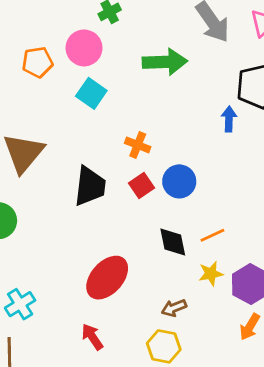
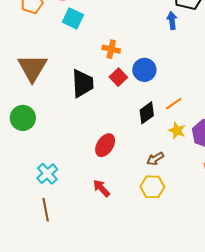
black diamond: (173, 242) -> (147, 113), turned 75
yellow star: (211, 274) -> (177, 131), turned -30
red ellipse: (107, 278) -> (105, 145), size x0.7

